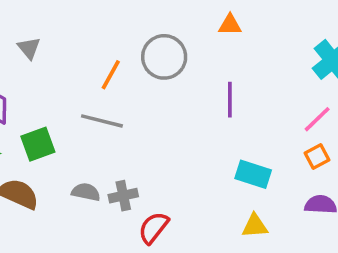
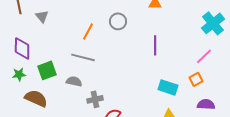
gray circle: (164, 57) -> (118, 21), size x0.7
orange square: (317, 157) -> (196, 79), moved
gray semicircle: (86, 192) -> (74, 81), moved

